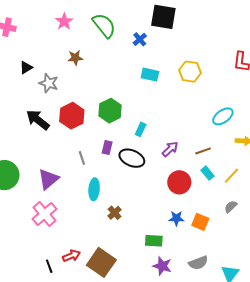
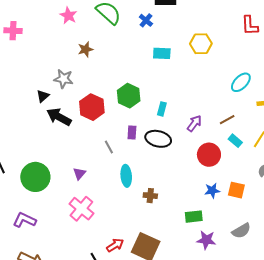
black triangle: (26, 68) -> (43, 96), moved
purple triangle: (48, 179) -> (79, 174), size x0.6
brown cross: (115, 213) -> (150, 196), turned -32

